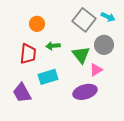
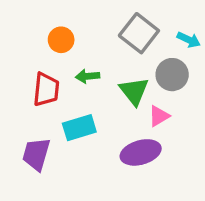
cyan arrow: (108, 17) -> (189, 40), moved
purple trapezoid: (22, 93) -> (36, 154), turned 45

